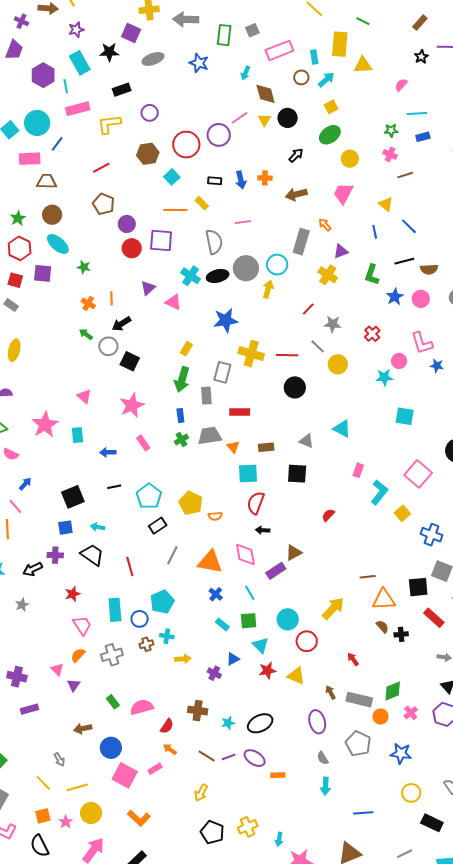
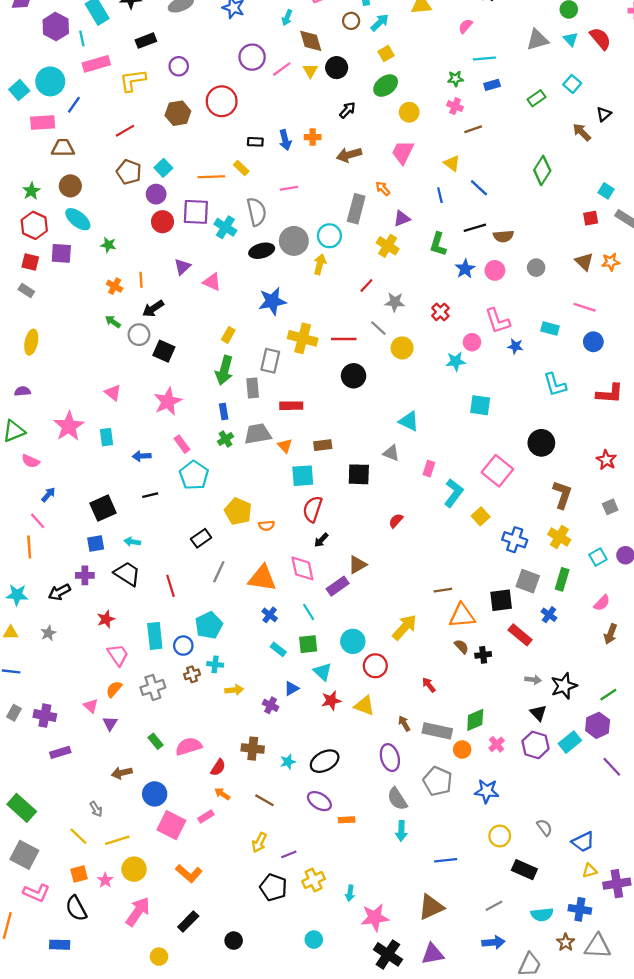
purple circle: (219, 135) -> (252, 57), moved
cyan square: (172, 177) -> (163, 168), moved
cyan cross: (191, 276) -> (225, 227), moved
gray triangle: (306, 441) -> (391, 453), moved
cyan pentagon: (149, 496) -> (194, 475), moved
black arrow: (263, 530) -> (321, 540), turned -48
purple line: (229, 757) -> (289, 854), moved
gray semicircle: (323, 758) -> (397, 799), size x1.5

